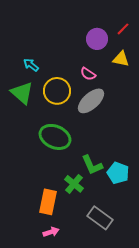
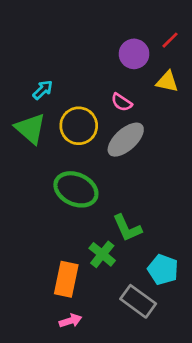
cyan arrow: (31, 65) -> (43, 90), turned 98
cyan pentagon: (118, 173) -> (163, 270), moved

